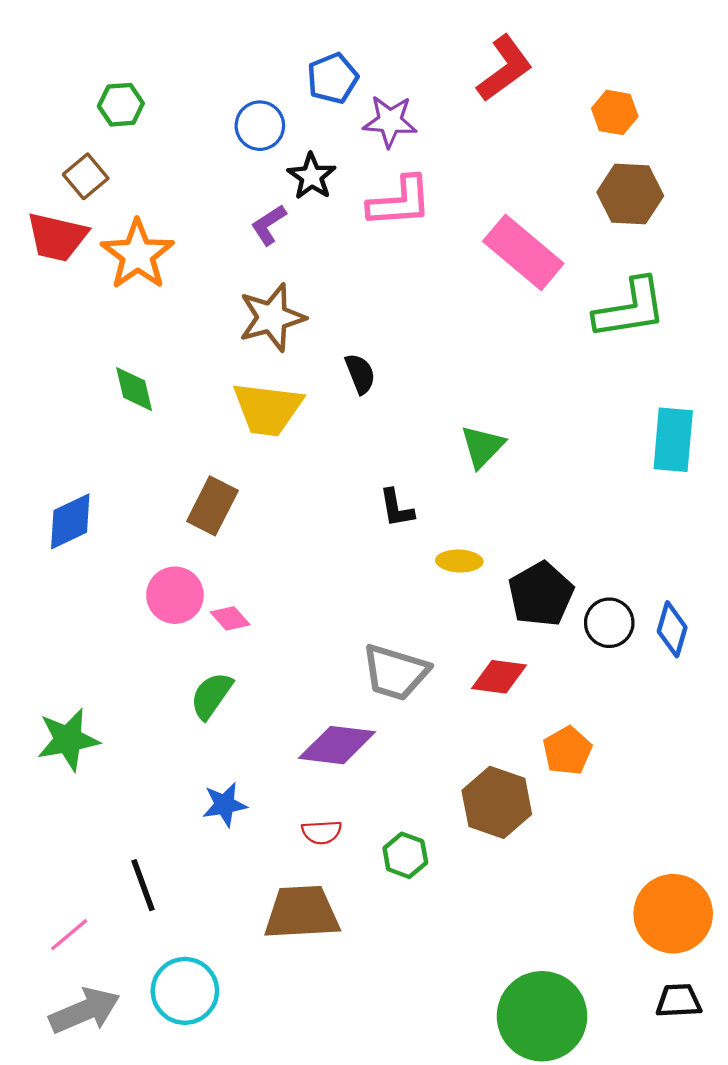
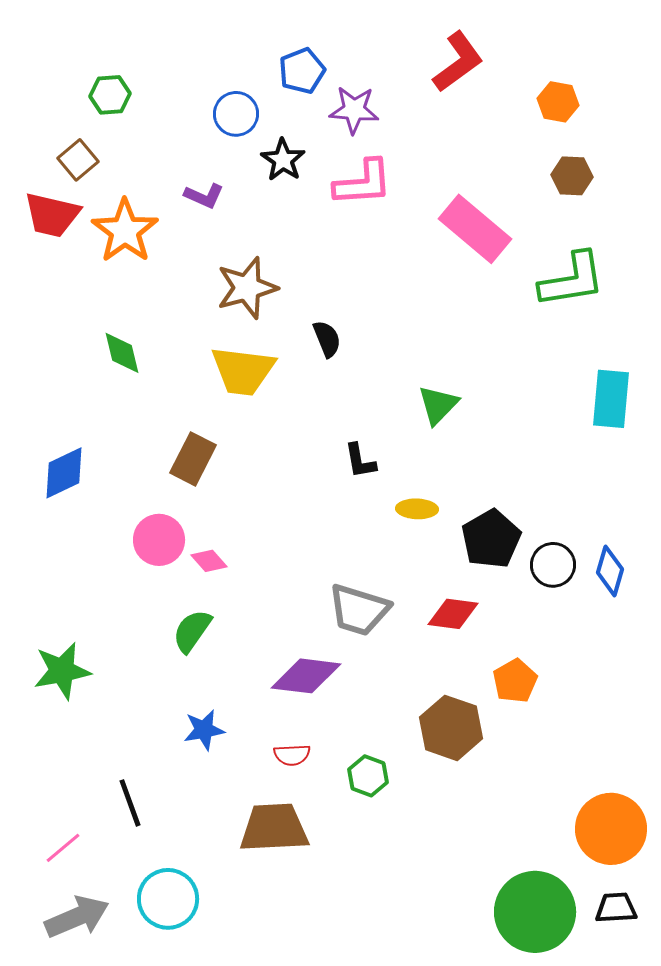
brown hexagon: (630, 194) -> (572, 176), size x0.7
purple L-shape: (269, 225) -> (204, 196), moved, turned -123
green circle: (542, 1016) -> (535, 912), moved

